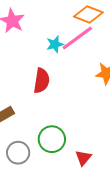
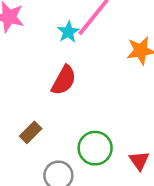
red semicircle: (42, 81) -> (64, 80), turned 35

